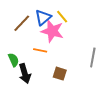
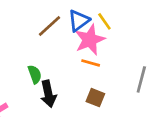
pink star: (52, 31) -> (90, 40), turned 30
orange line: (40, 50) -> (91, 63), moved

